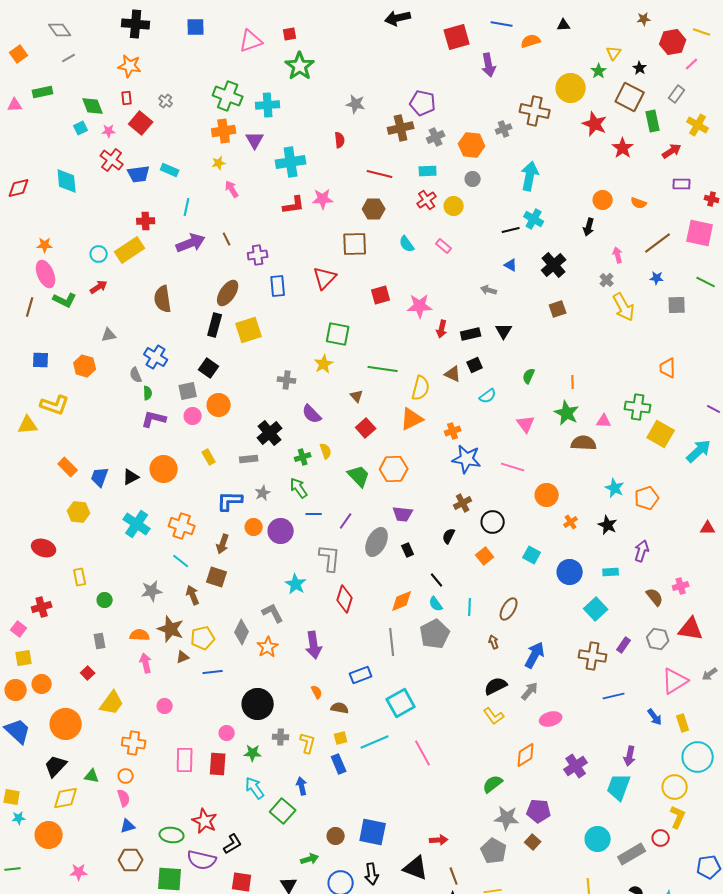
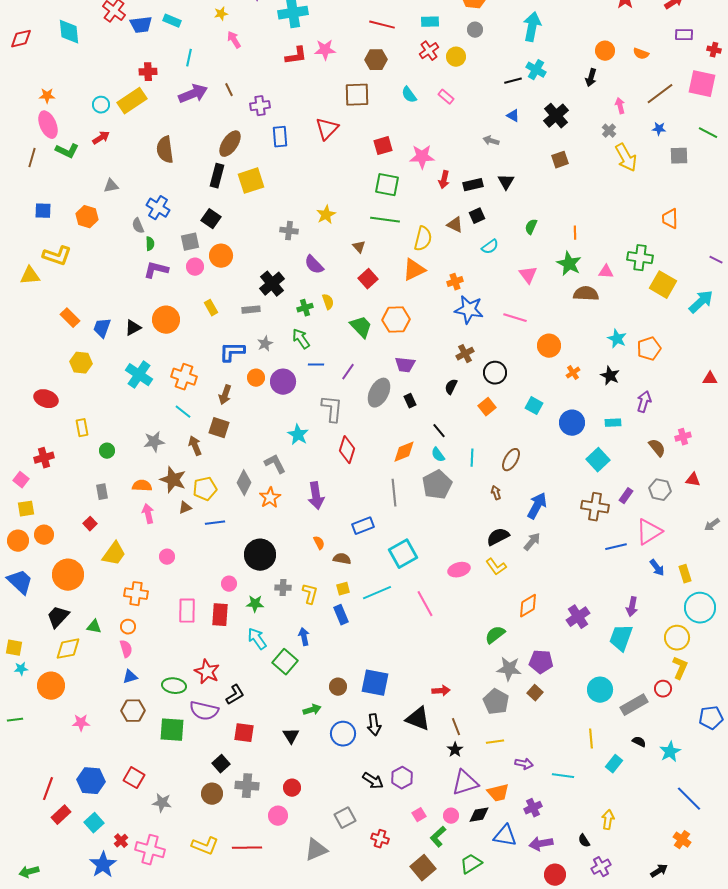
green square: (338, 334) -> (387, 185), moved
red triangle: (691, 629) -> (693, 480), size x0.6
pink triangle: (675, 681) -> (649, 532), moved
pink ellipse: (551, 719) -> (459, 570), moved

